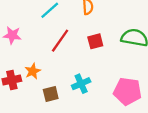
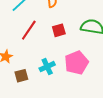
pink pentagon: (128, 91) -> (77, 63), moved, turned -30

